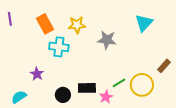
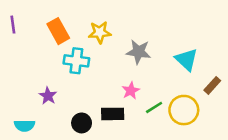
cyan triangle: (144, 23) -> (186, 60), moved, turned -30
cyan semicircle: (19, 97) -> (25, 126), turned -147
pink star: (106, 97) -> (131, 91), moved

